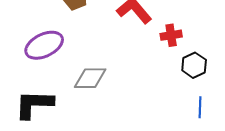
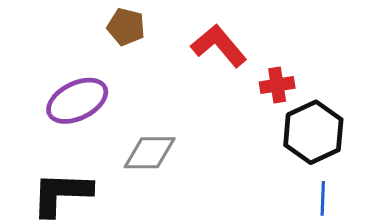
black hexagon: (194, 65) -> (313, 132), size x1.5

